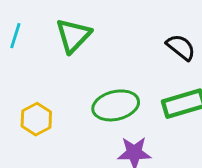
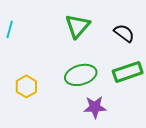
green triangle: (73, 36) -> (78, 26), moved

